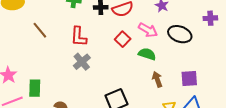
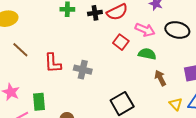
brown line: (40, 30) -> (20, 50), moved
red L-shape: (79, 37) -> (53, 63), moved
gray cross: (82, 62) -> (83, 70), turned -30

